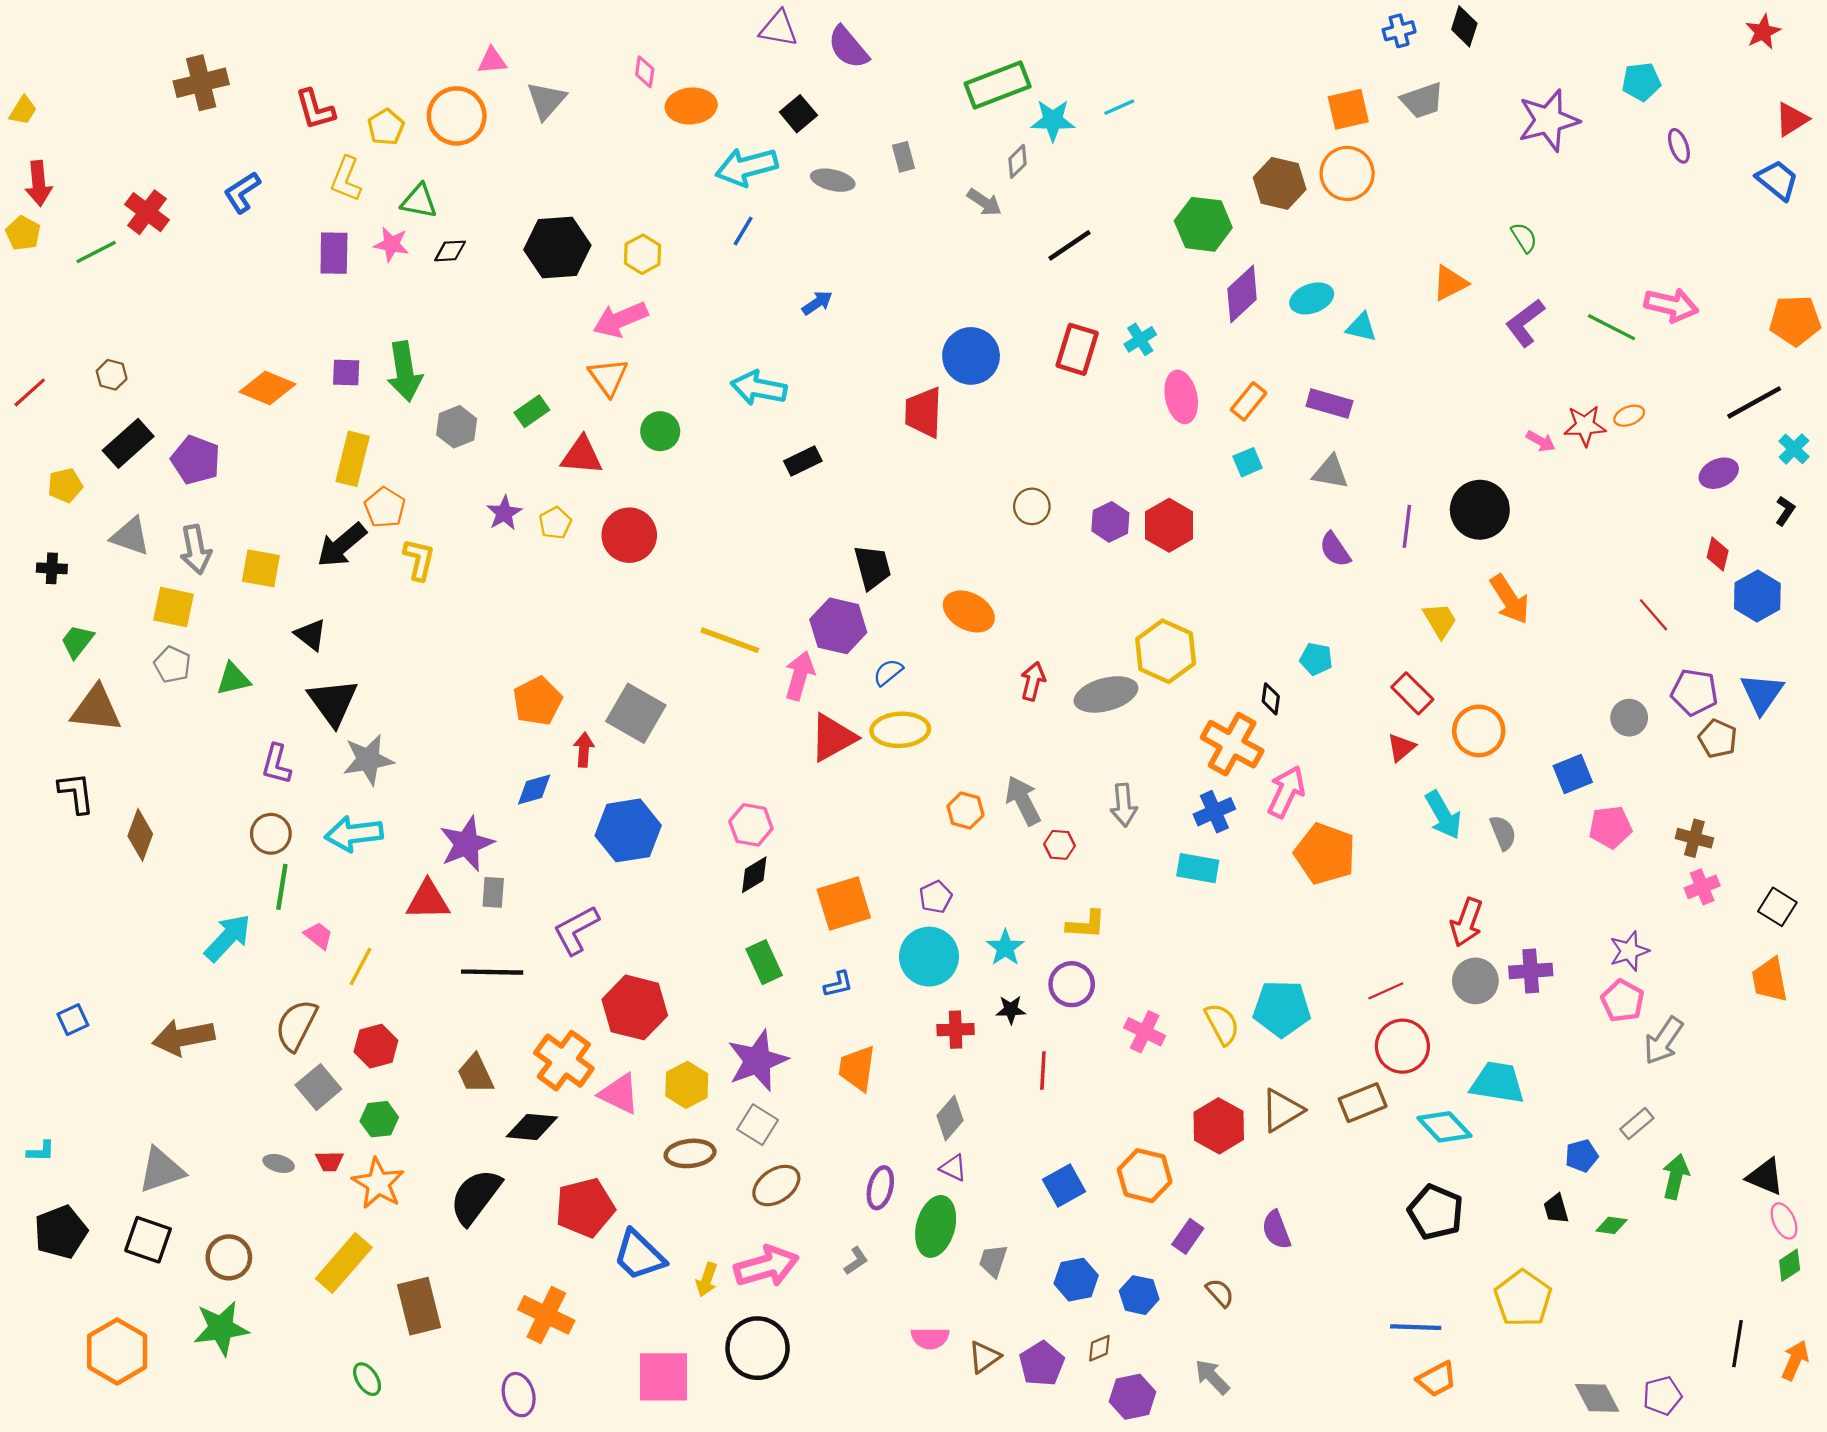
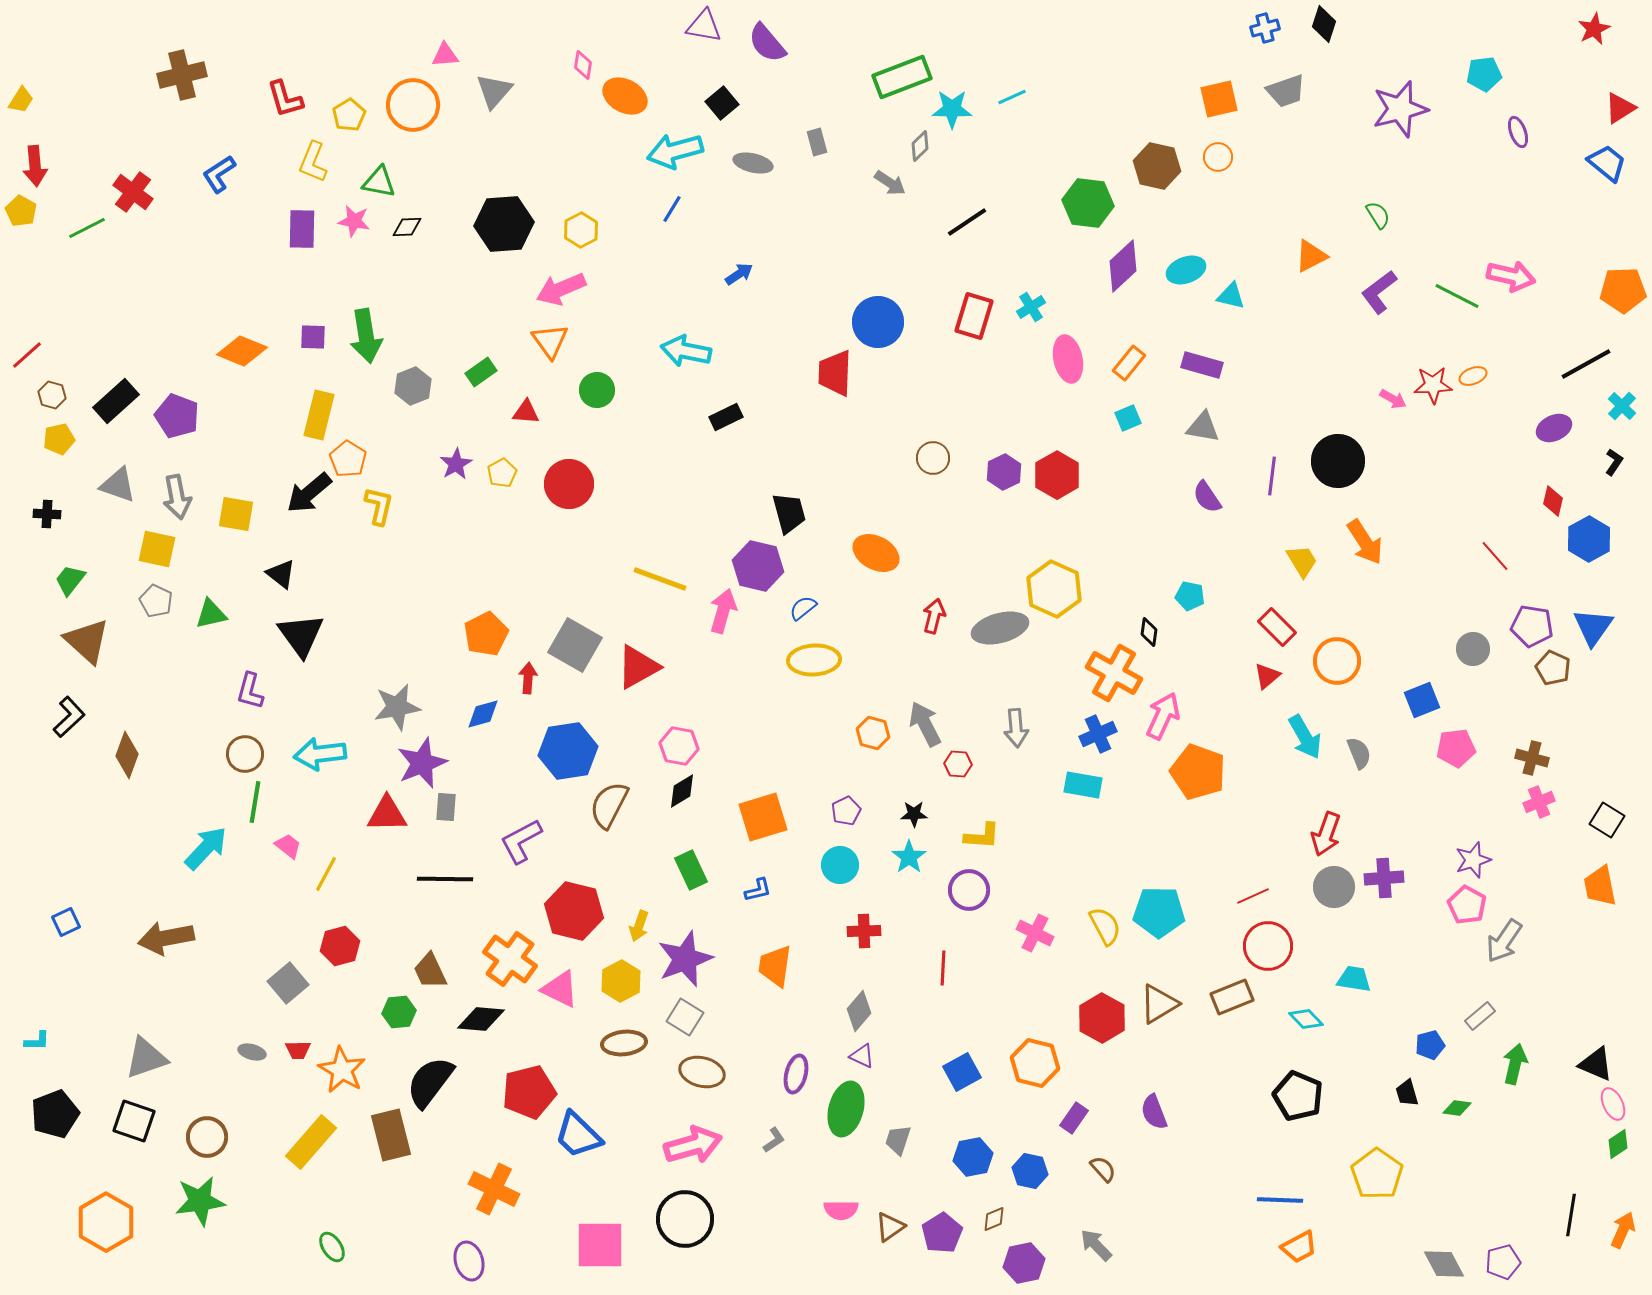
orange ellipse: (691, 106) -> (625, 96), turned 33
orange circle: (1347, 173) -> (1218, 157), size x0.6
brown hexagon: (112, 375) -> (52, 395), moved
red triangle: (582, 456) -> (526, 412), size x0.7
brown triangle: (96, 709) -> (87, 641), turned 36
red triangle: (833, 738) -> (638, 667), moved
gray star: (368, 760) -> (397, 707), moved
black L-shape: (76, 793) -> (69, 717), turned 54
cyan circle: (929, 957) -> (840, 865), size x0.7
black star: (1011, 1010) -> (914, 814), moved
brown semicircle: (296, 1025) -> (609, 805), moved
cyan trapezoid: (1498, 1083) -> (1354, 979), size x0.7
green hexagon: (379, 1119) -> (399, 1012), moved
cyan diamond: (1444, 1127) -> (1306, 1019), size x0.7
brown ellipse: (776, 1186) -> (702, 1072), turned 48
yellow arrow: (707, 1280) -> (639, 926), moved
brown rectangle: (419, 1306) -> (391, 1135), moved

